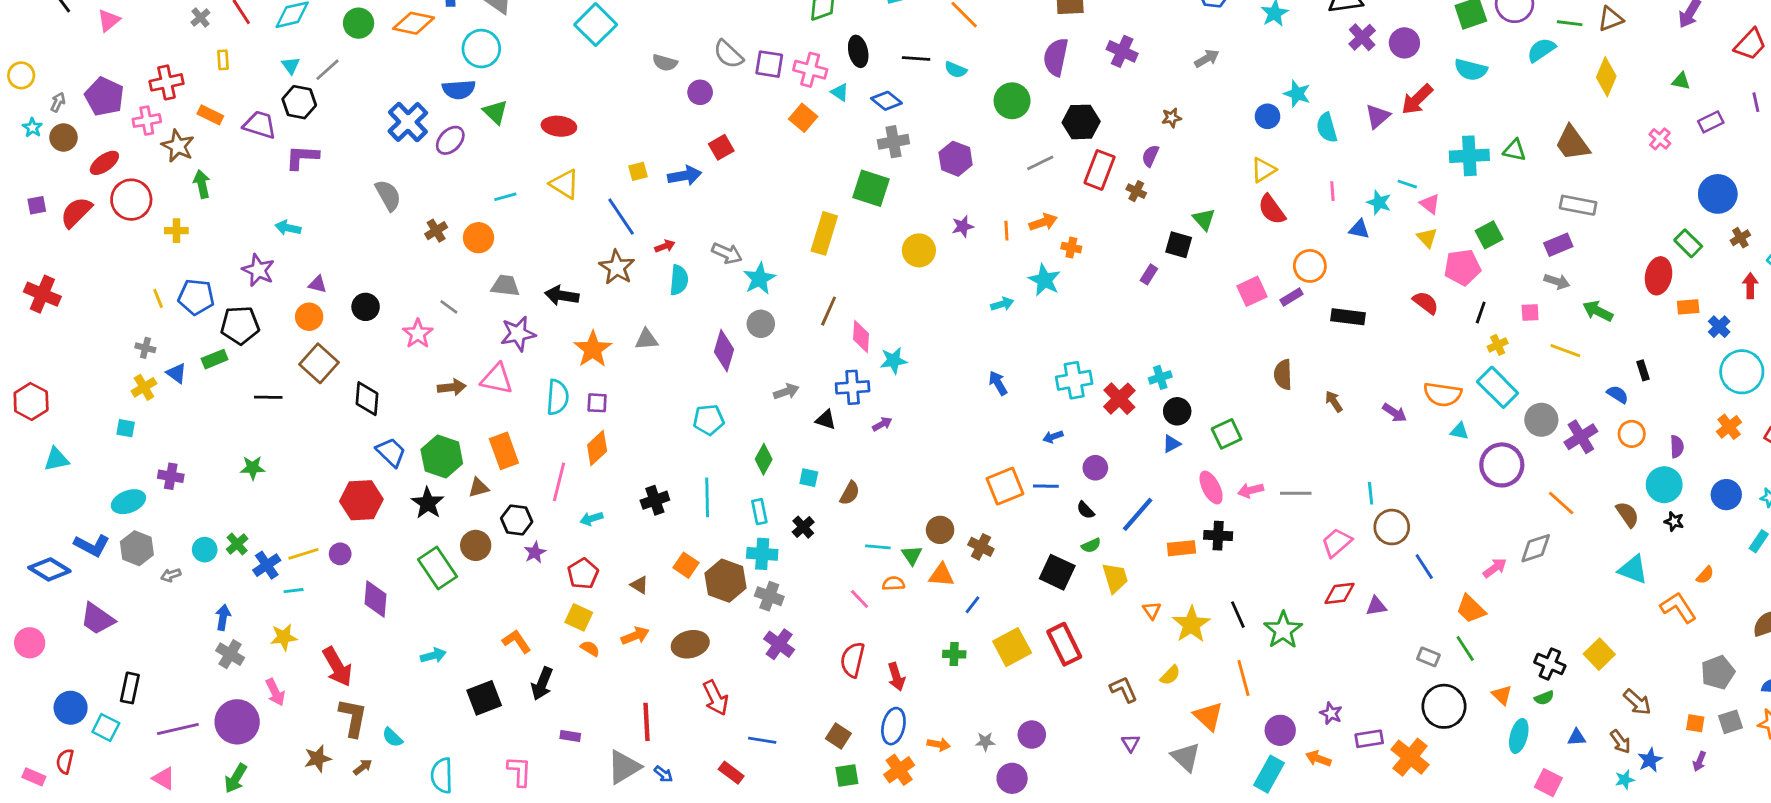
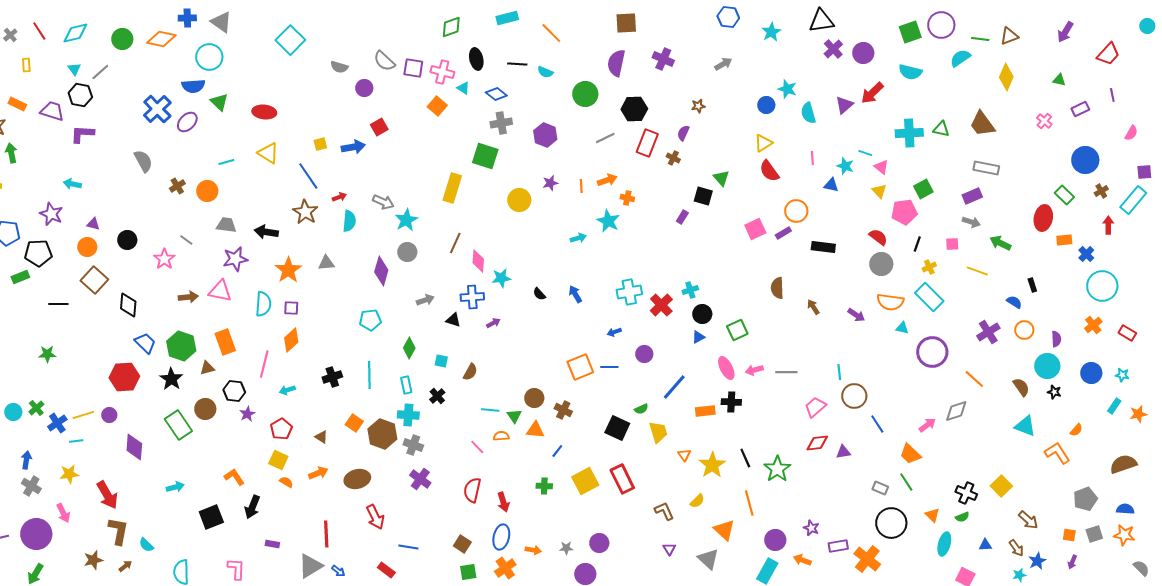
gray circle: (1541, 420) -> (881, 264), moved
black semicircle: (1085, 510) -> (539, 294), moved

